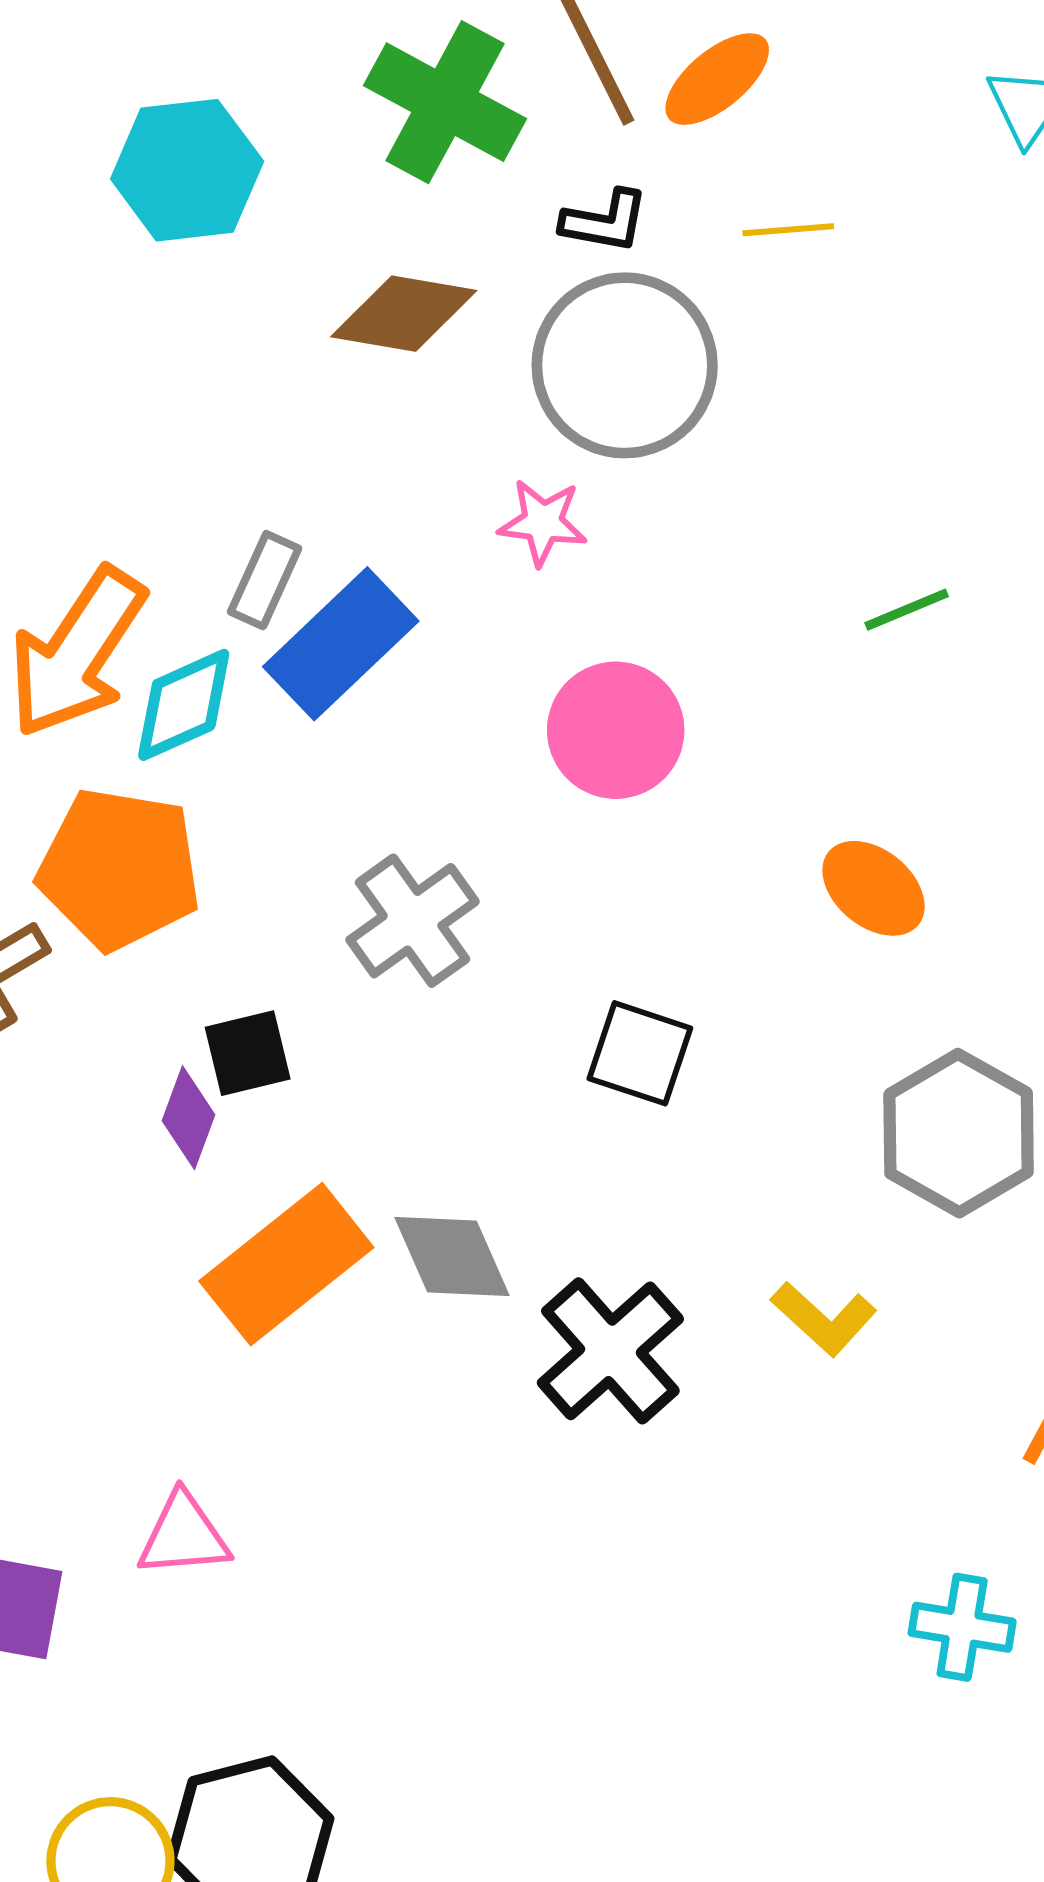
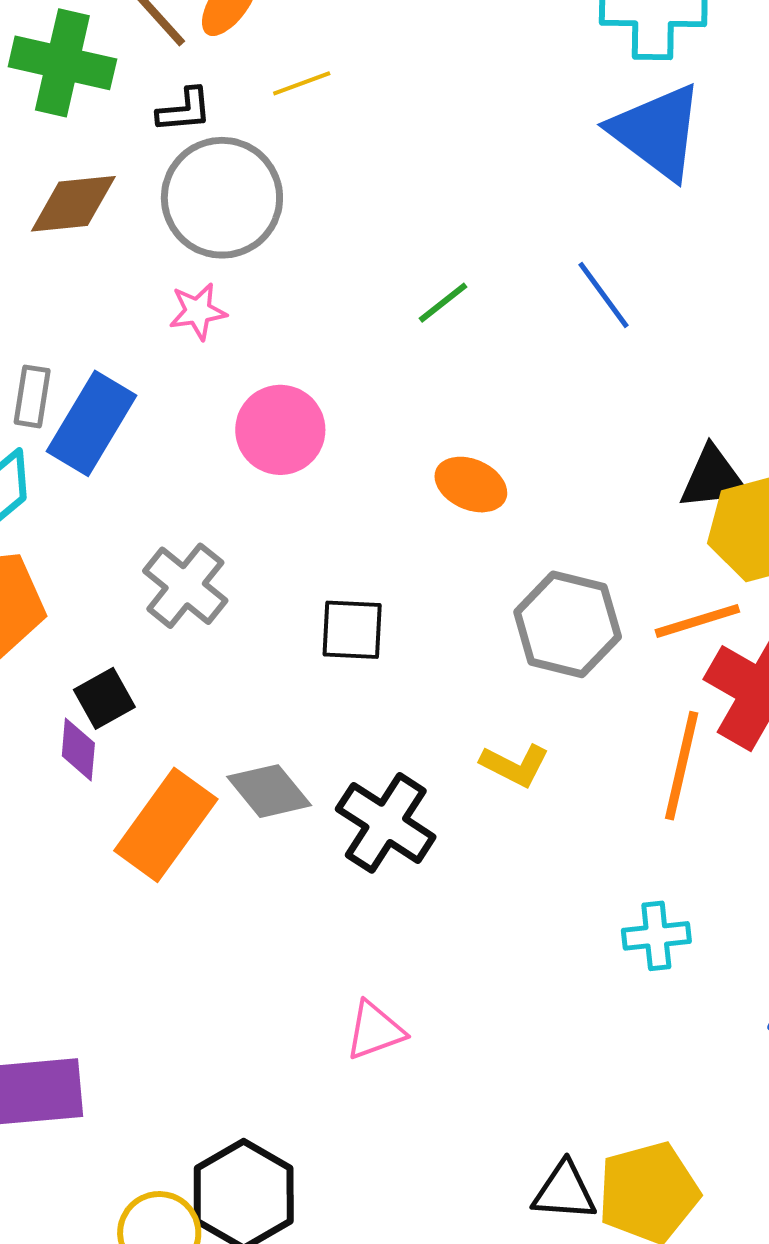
pink triangle: (184, 1535) -> (375, 1031), moved

